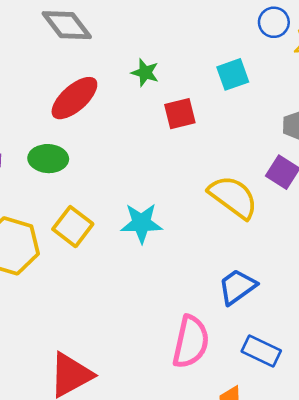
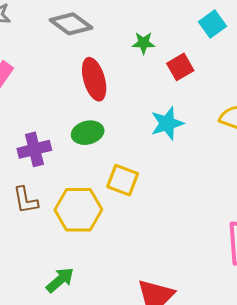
red ellipse: (74, 98) -> (94, 79), turned -48
cyan star: (141, 223) -> (167, 123), moved

